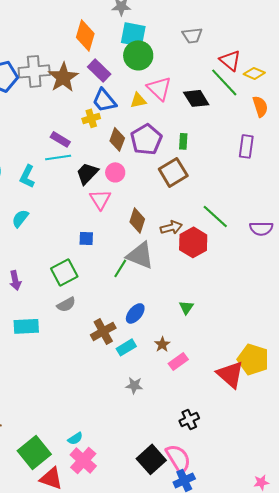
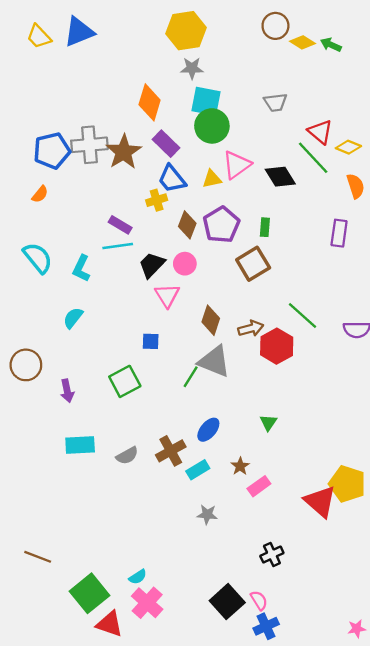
pink triangle: (159, 88) -> (237, 165), turned 40
gray semicircle: (66, 304) -> (127, 456), moved
pink semicircle: (178, 458) -> (259, 600), size x0.6

